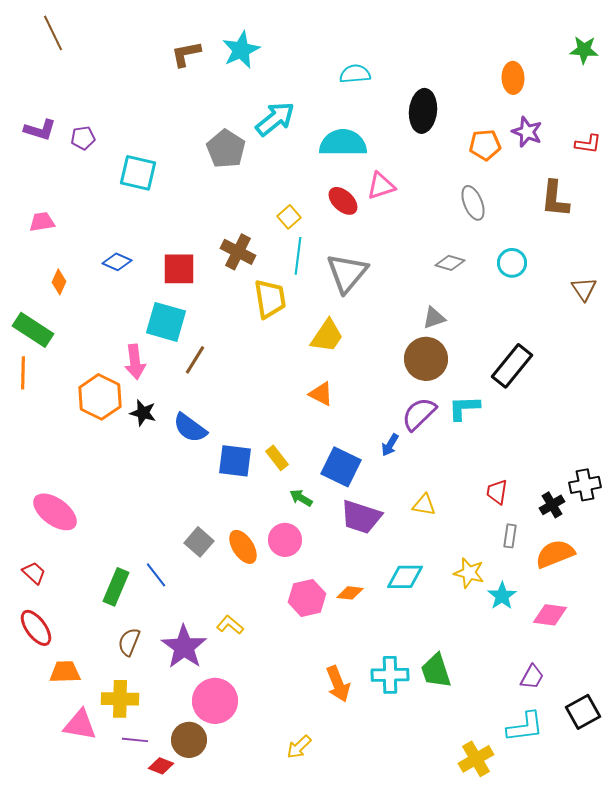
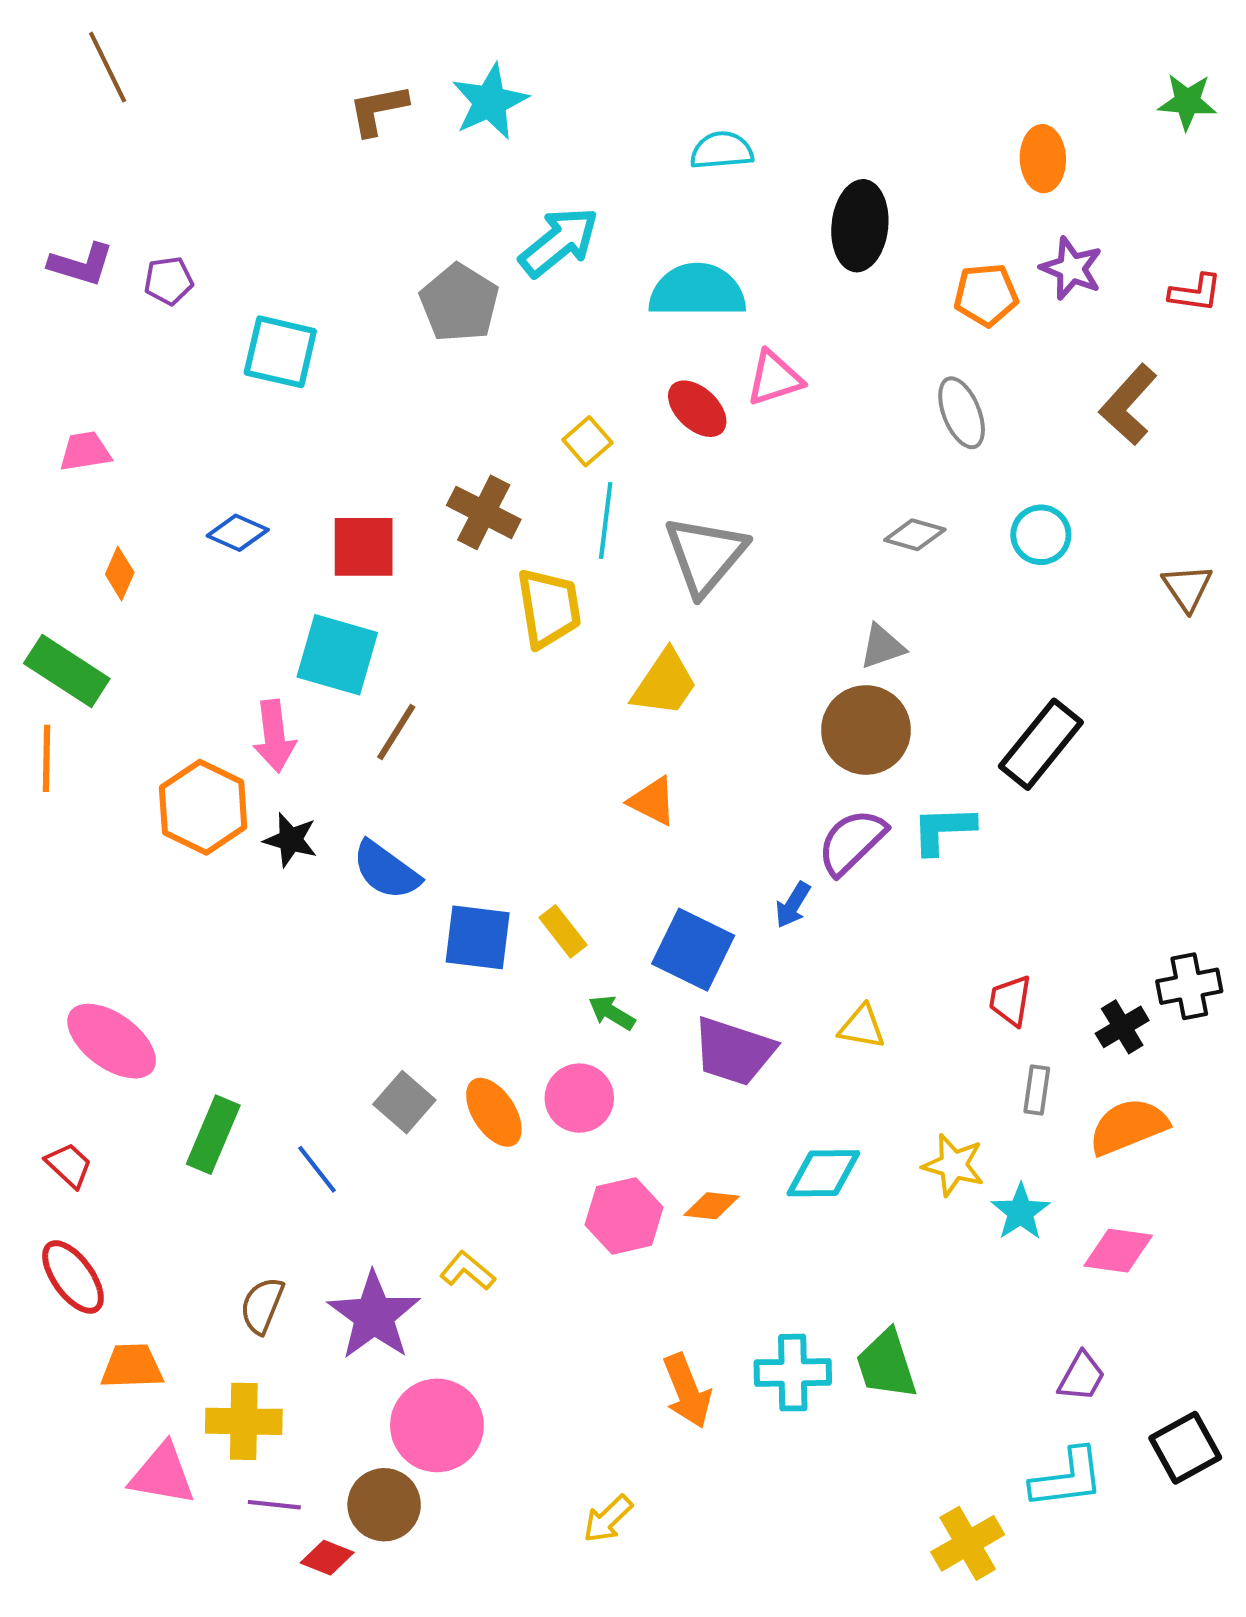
brown L-shape: (555, 199) -> (1128, 405), turned 36
green rectangle: (116, 587) -> (213, 1135), moved

